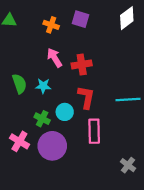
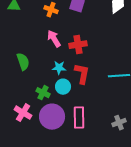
cyan star: (43, 86) -> (59, 68), moved
pink rectangle: (94, 131) -> (79, 118), moved
gray cross: (128, 165) -> (119, 123), moved, turned 32

